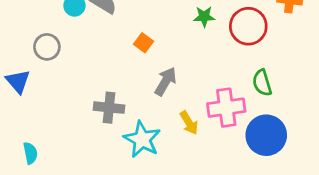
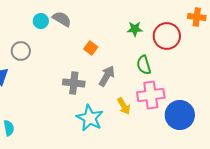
green semicircle: (262, 83) -> (144, 65), moved
gray cross: (109, 108) -> (74, 83), moved

